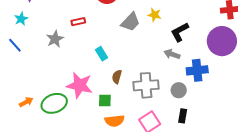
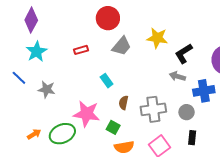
yellow star: (155, 15) -> (157, 38), size x1.5
cyan star: (21, 19) -> (37, 52), moved, size x1.5
gray trapezoid: (131, 22) -> (122, 46), moved
gray star: (55, 39) -> (47, 89), moved, turned -30
green square: (105, 100) -> (113, 127), turned 32

